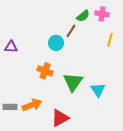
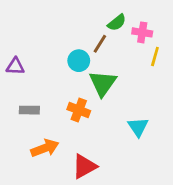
pink cross: (102, 14) -> (142, 32), moved
orange cross: (45, 71) -> (79, 110), moved
green triangle: (73, 82) -> (103, 83), moved
gray rectangle: (10, 107) -> (29, 110), moved

